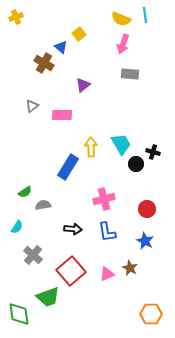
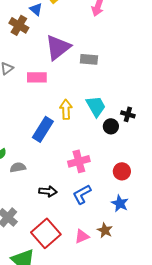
gray rectangle: (130, 74) -> (89, 59), moved
purple triangle: (83, 85) -> (58, 47), size x1.8
blue L-shape: (107, 232) -> (82, 194), turned 70

